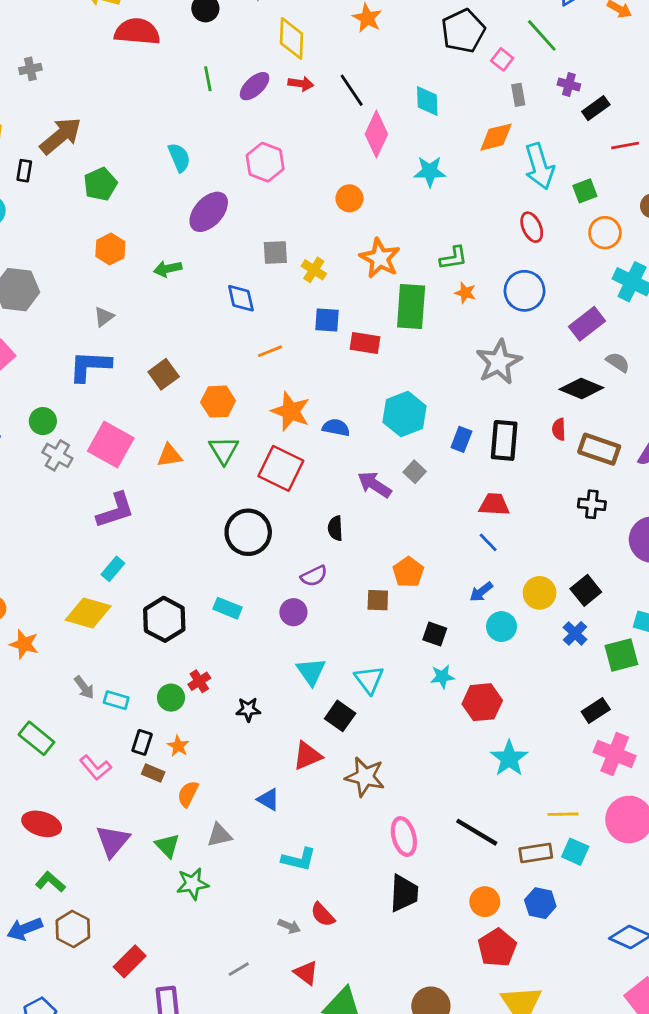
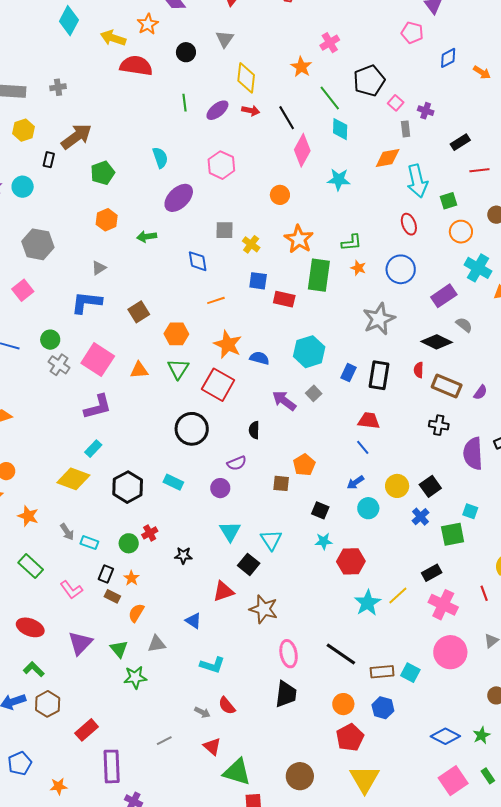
green line: (542, 35) -> (330, 98), moved
purple cross: (569, 85) -> (426, 111), moved
orange star: (24, 644) -> (28, 516), moved
yellow line: (563, 814) -> (398, 596), moved, turned -45

